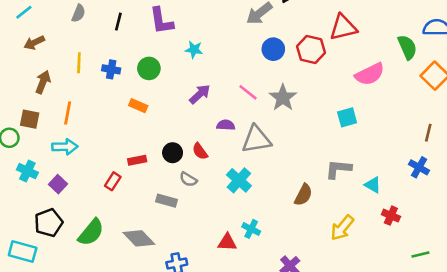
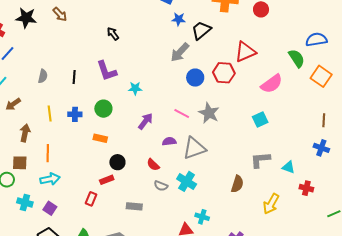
black circle: (173, 153) -> (117, 162), moved
gray semicircle: (188, 179) -> (161, 186), moved

